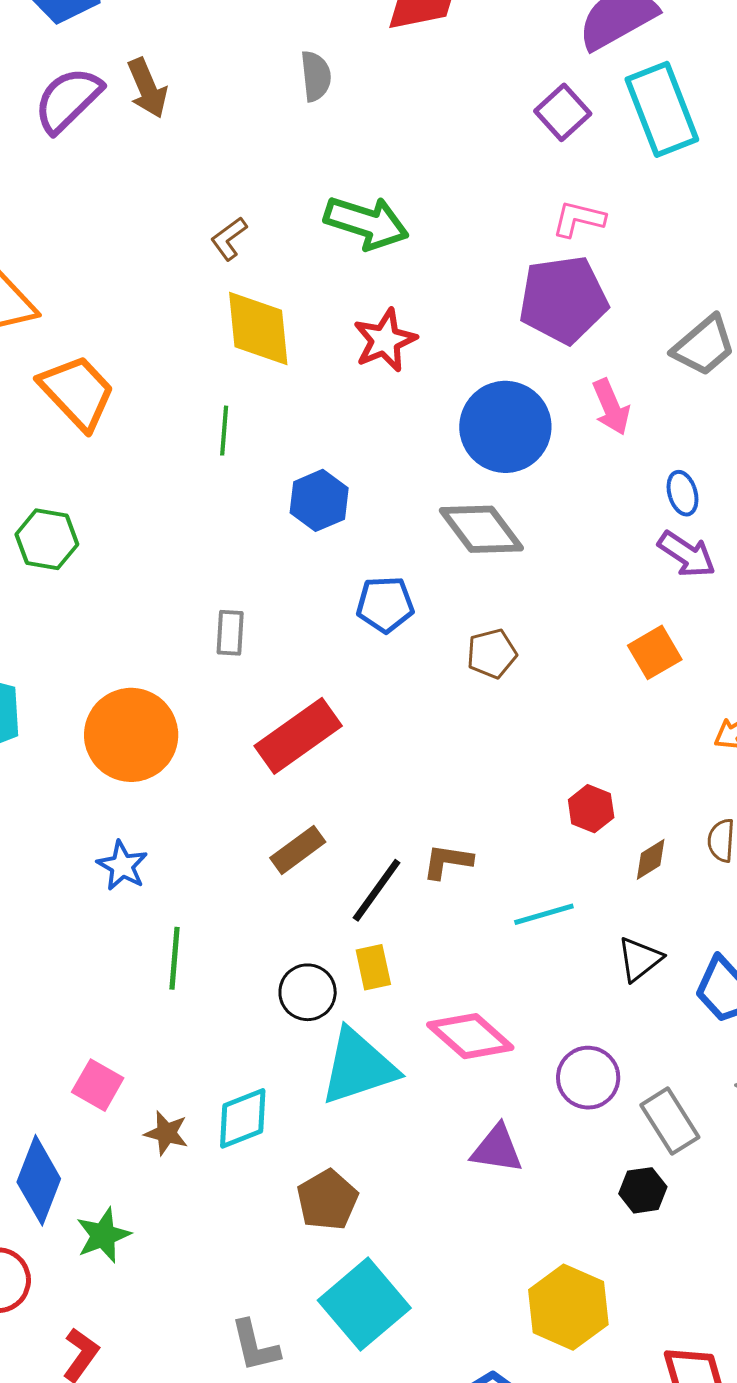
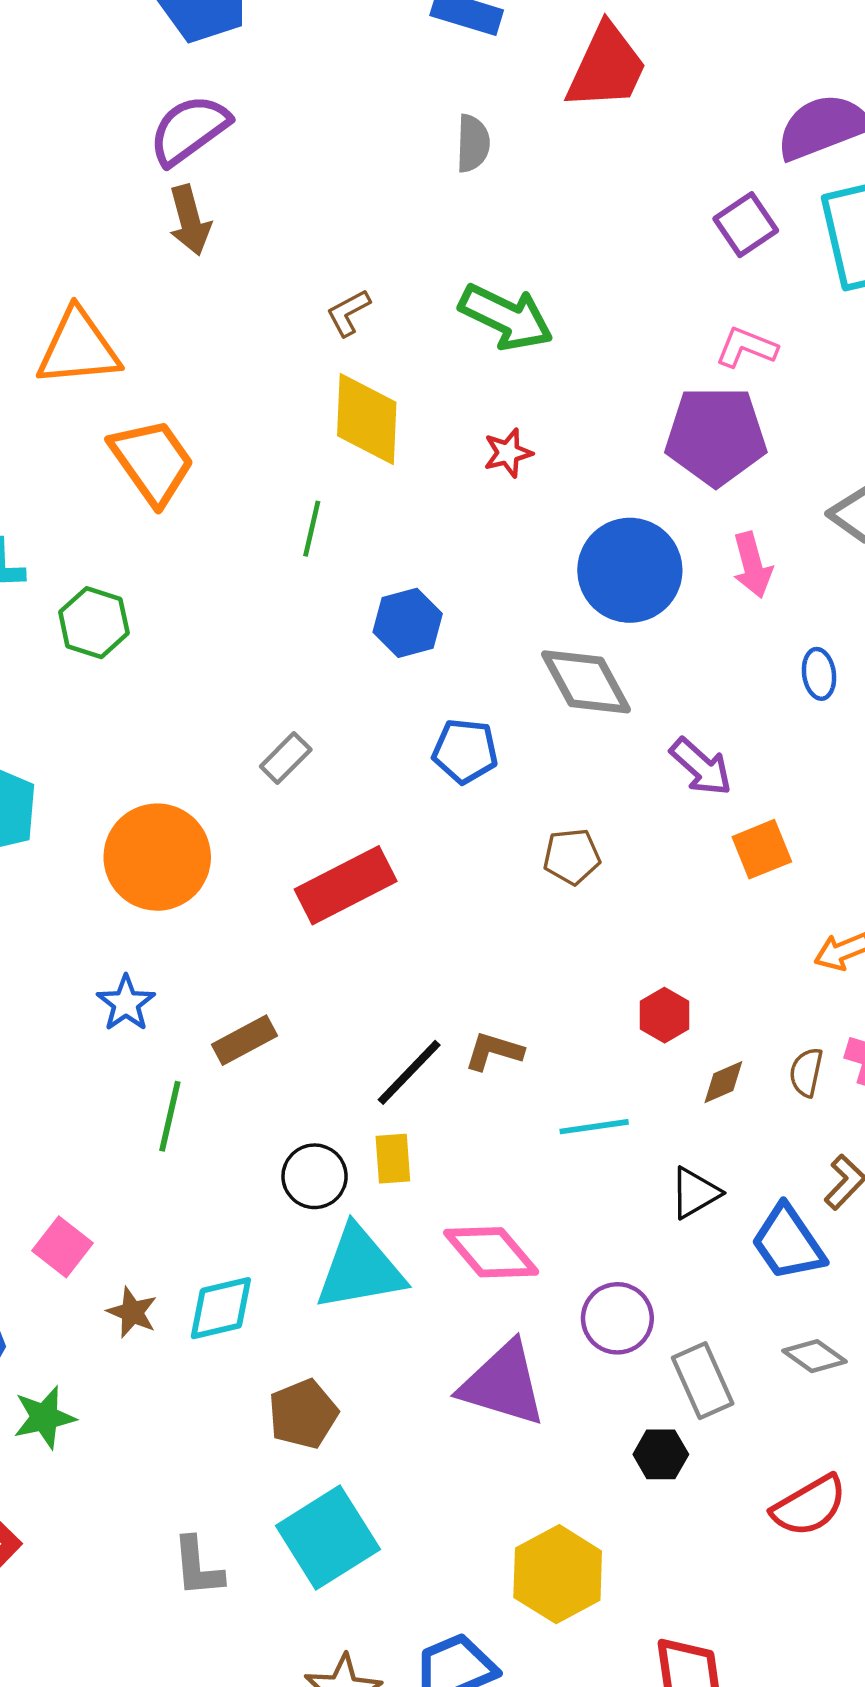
brown arrow: (147, 88) -> (190, 220), moved
red star: (385, 340) -> (508, 453), size x0.7
purple arrow: (687, 554) -> (701, 767), moved
gray rectangle: (230, 633) -> (286, 758), turned 33
brown pentagon: (492, 654) -> (572, 856), moved
brown rectangle: (298, 850) -> (245, 1040), moved
purple triangle: (497, 1149) -> (503, 1384), size x1.5

